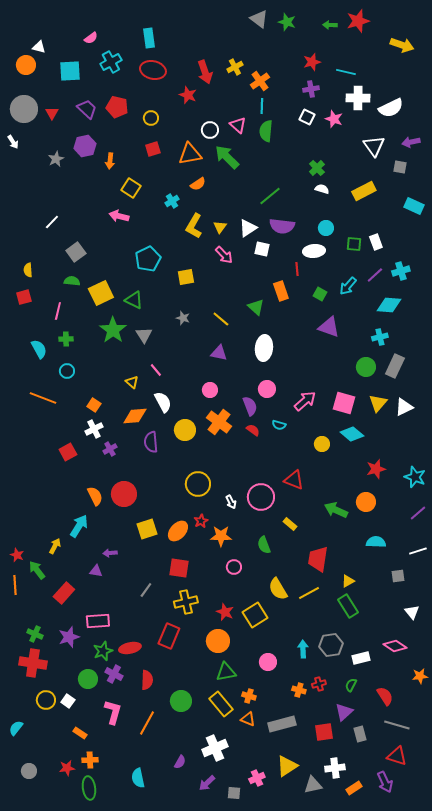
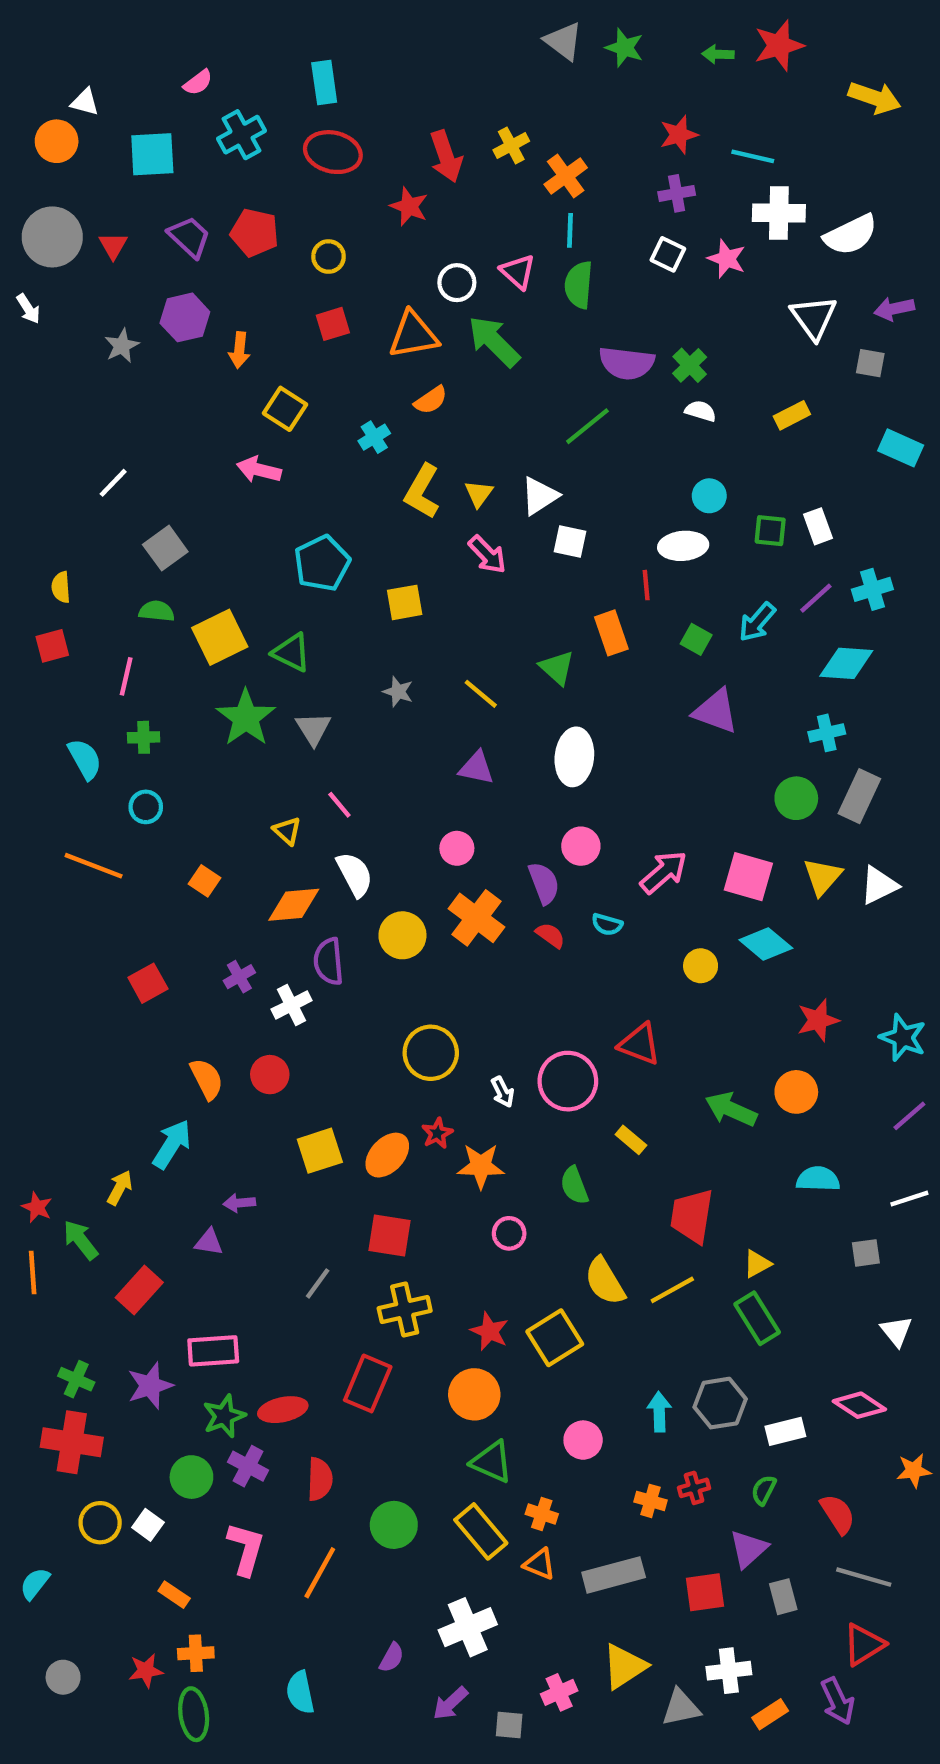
yellow rectangle: (364, 191) -> (792, 415), size x0.7
purple semicircle: (282, 226) -> (627, 363), moved
white cross: (94, 429) -> (292, 1005), moved
red circle: (124, 494) -> (270, 1075), size x0.7
green triangle: (226, 672) -> (492, 1462), turned 35
red triangle: (397, 756) -> (864, 1645), turned -50

